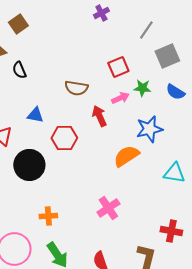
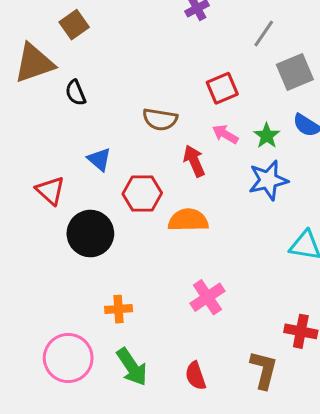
green star: (142, 88) -> (267, 136), moved, turned 30
pink arrow: (120, 98) -> (225, 134), turned -126
blue triangle: (35, 115) -> (99, 159), turned 30
orange semicircle: (126, 156) -> (188, 220), moved, turned 32

